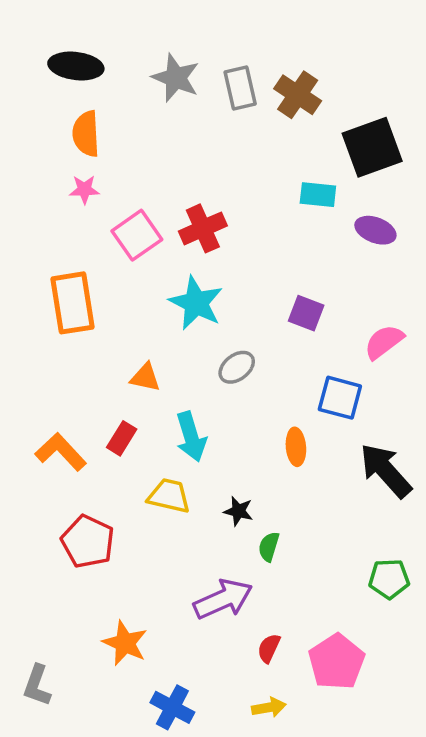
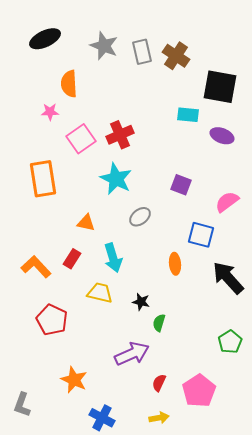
black ellipse: (76, 66) -> (45, 39), turned -32
orange semicircle: (86, 134) -> (69, 84), moved
black square: (372, 147) -> (220, 87), turned 30
green pentagon: (389, 579) -> (230, 342), turned -30

